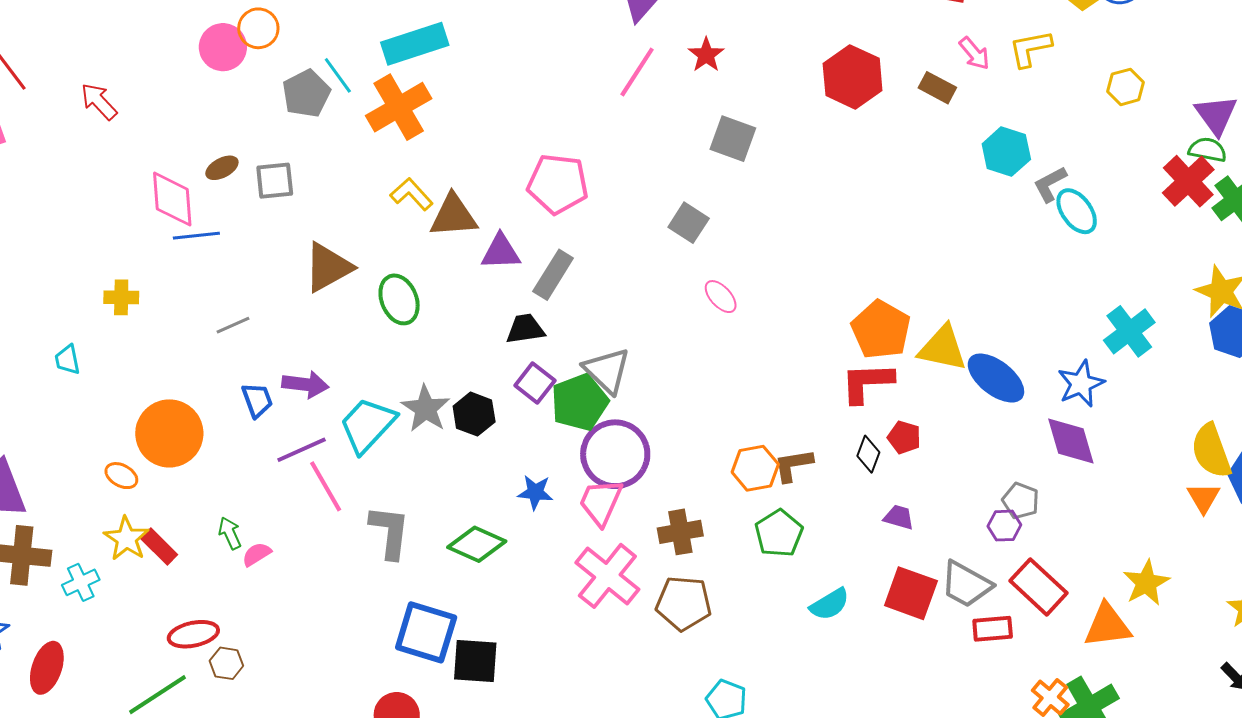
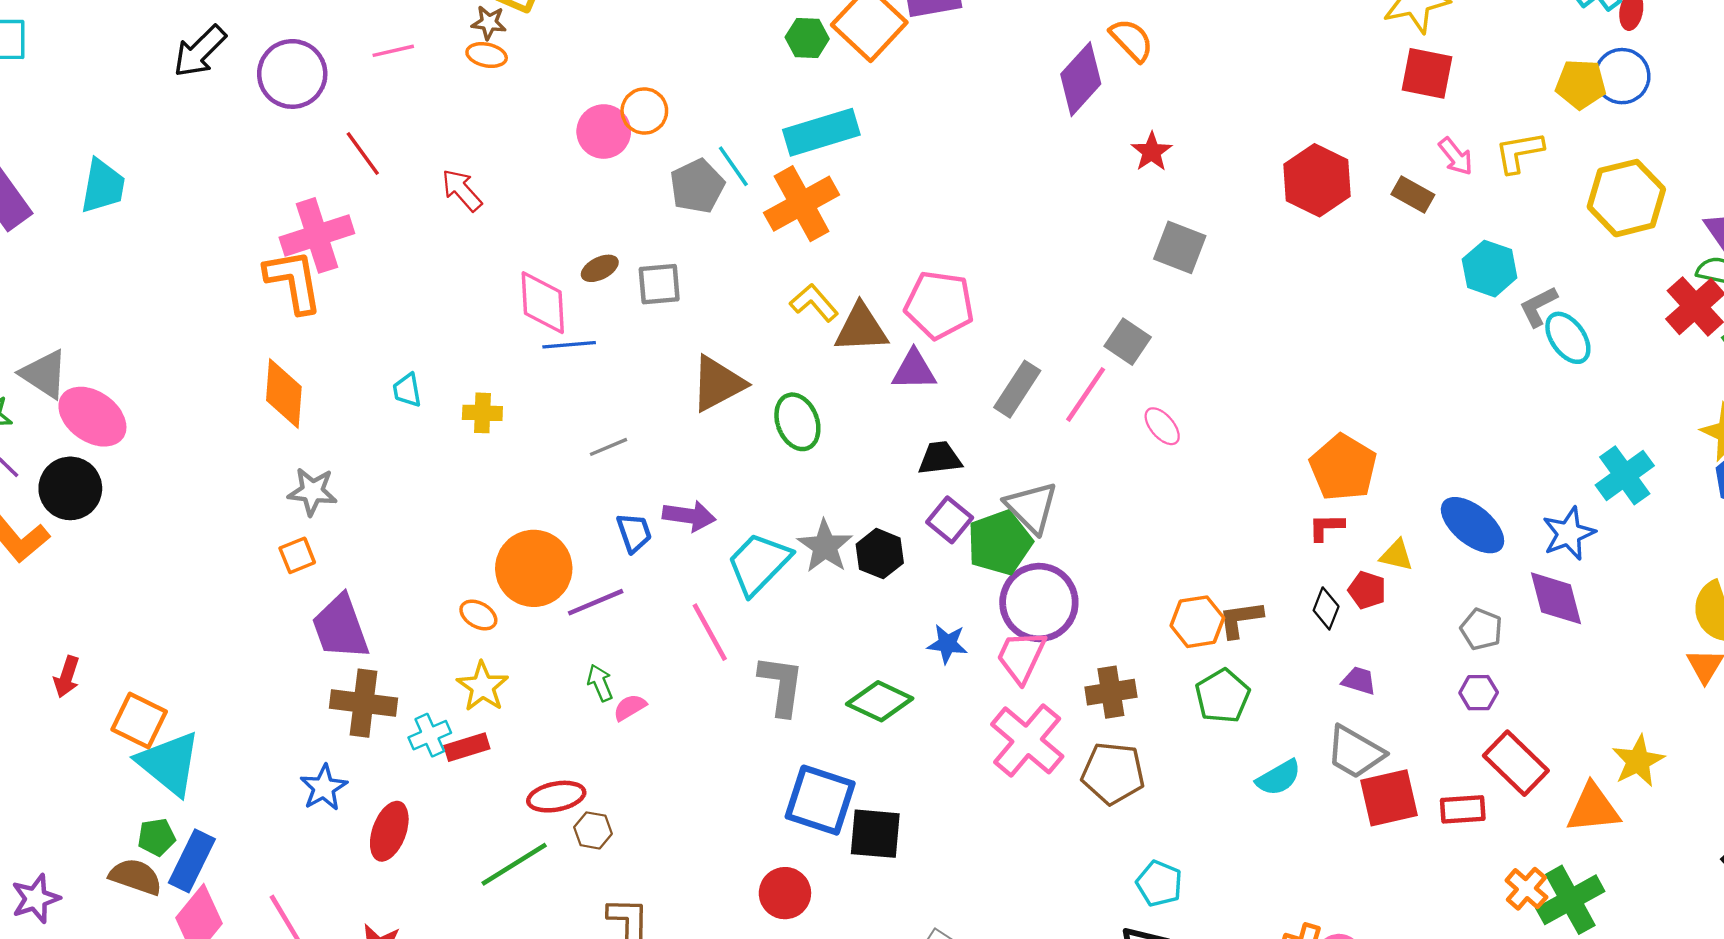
pink line: (637, 72) -> (1086, 394), moved
yellow hexagon: (1126, 87) -> (1626, 198), size x1.8
pink pentagon: (558, 184) -> (939, 305), moved
gray rectangle: (553, 275) -> (1017, 389), moved
yellow triangle: (943, 348) -> (1397, 555), moved, size x0.6
cyan trapezoid: (67, 360) -> (407, 390), moved
red L-shape: (867, 382) -> (1326, 527), size x0.6
purple line: (302, 450) -> (596, 602), moved
gray pentagon: (1021, 501) -> (1481, 629), moved
red rectangle: (159, 547) -> (467, 747), moved, turned -63
gray trapezoid: (966, 584) -> (1355, 752), moved
red square: (911, 593) -> (1389, 798), moved, turned -34

